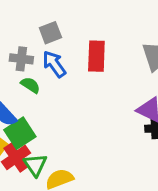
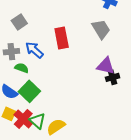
gray square: (50, 33) -> (19, 22), moved
green square: (20, 133) -> (29, 91), moved

